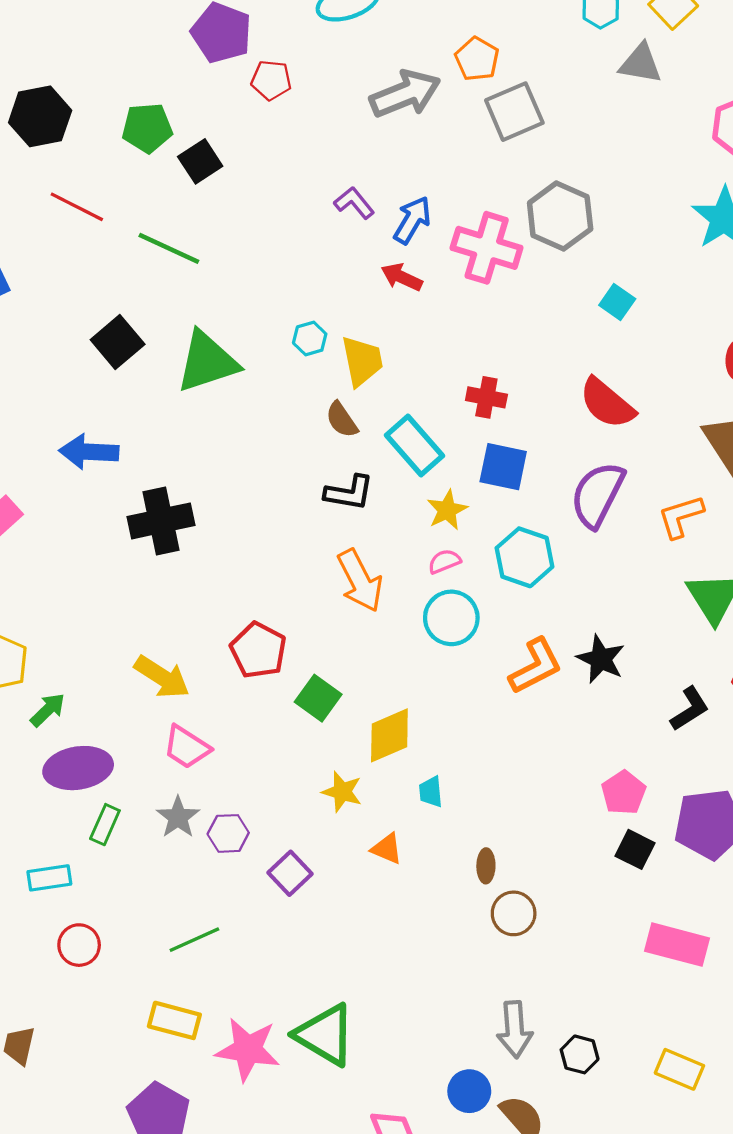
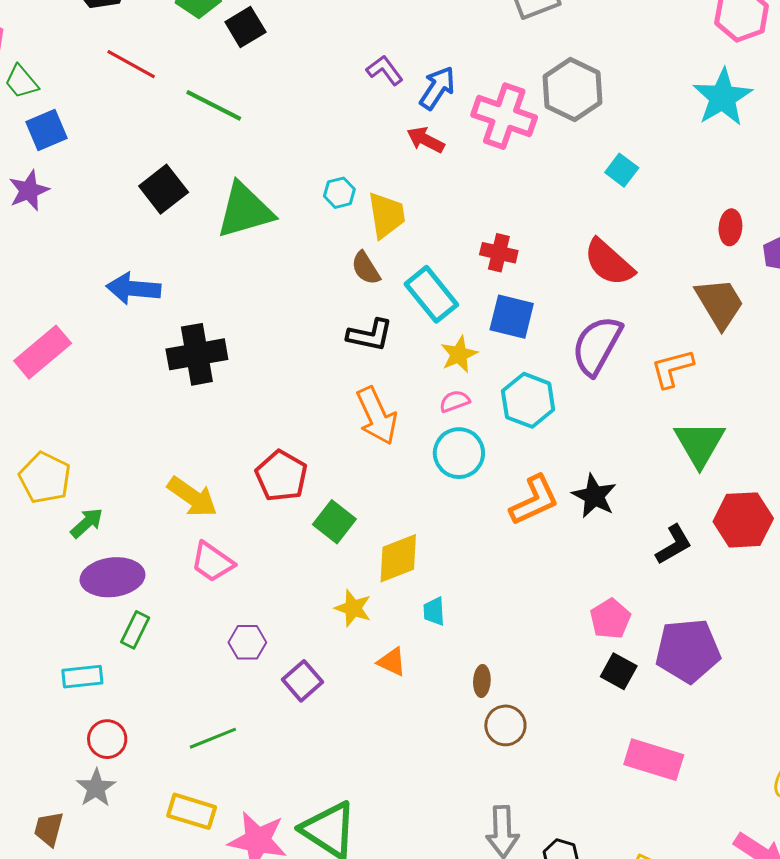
gray star: (178, 817) -> (96, 788), moved

